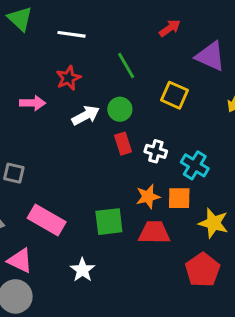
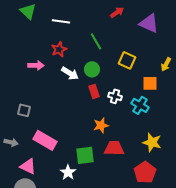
red arrow: (170, 28) -> (117, 12), moved
purple triangle: (210, 56) -> (149, 23), moved
white arrow: (86, 115) -> (70, 73), turned 60
orange star: (148, 197) -> (101, 125), moved
orange square: (179, 198) -> (150, 83), moved
green square: (109, 222) -> (85, 155), moved

